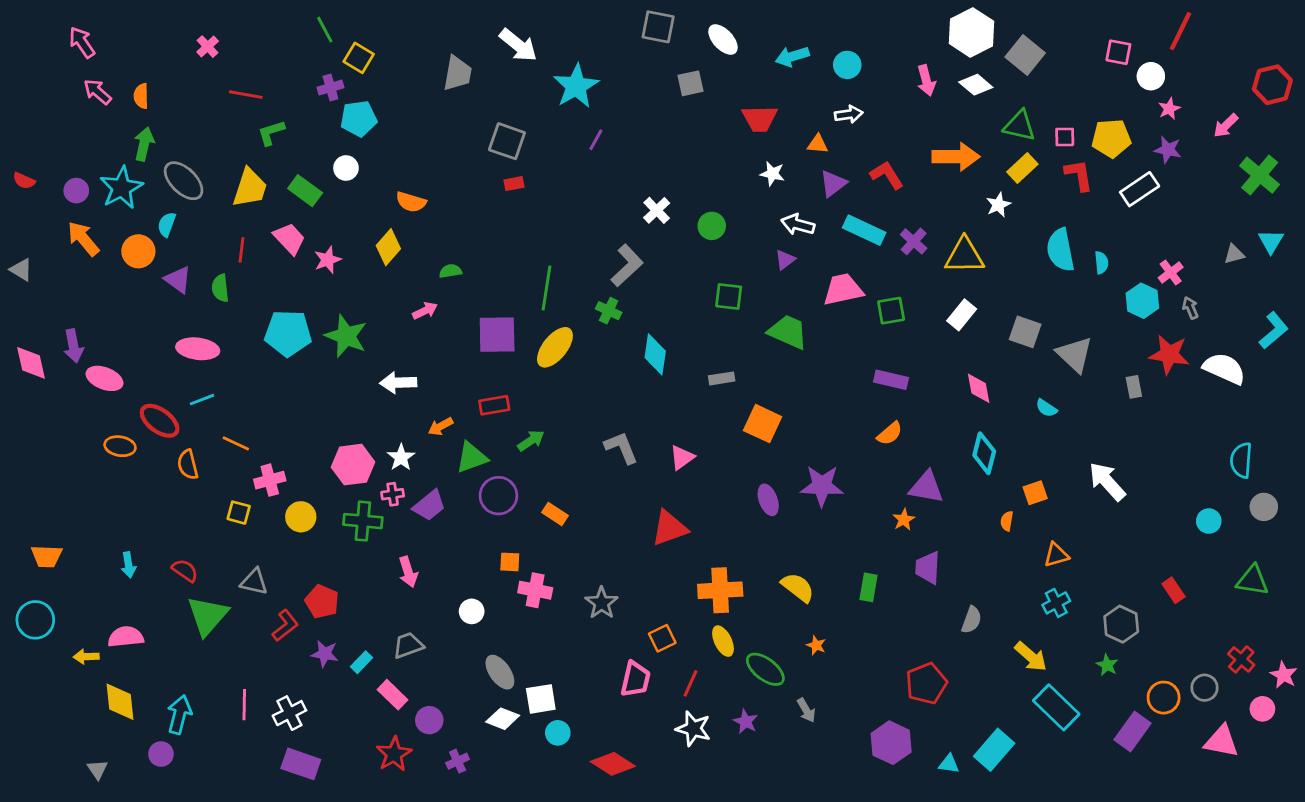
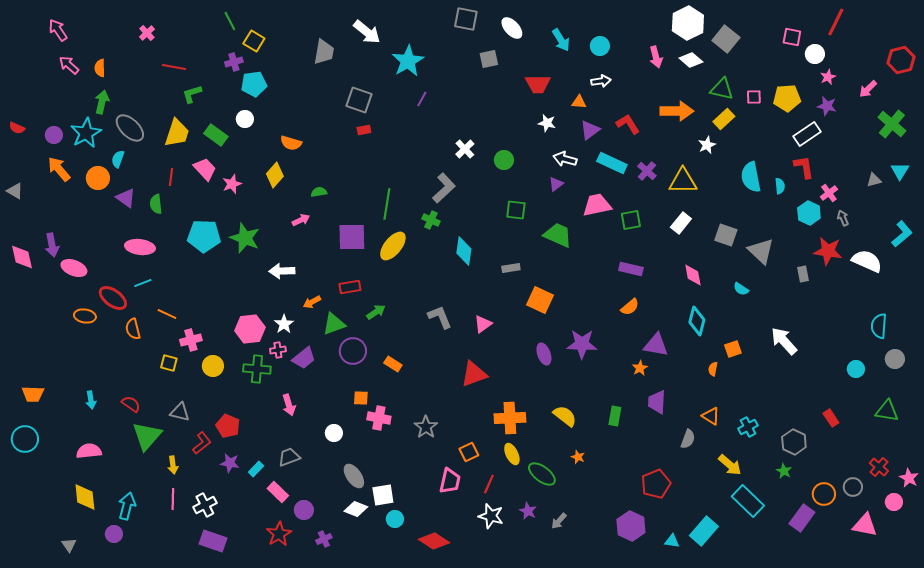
cyan arrow: (792, 56) -> (561, 40), turned -105
red L-shape: (1079, 175) -> (804, 167), moved
orange triangle: (1056, 555) -> (711, 416), moved, turned 48
yellow arrow: (86, 657) -> (173, 465), moved, turned -96
gray arrow: (806, 710) -> (559, 521), moved, turned 72

